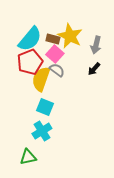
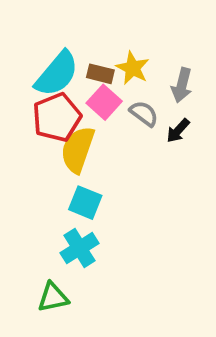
yellow star: (70, 36) -> (133, 68), size x0.7
gray semicircle: (57, 70) -> (144, 114), moved

